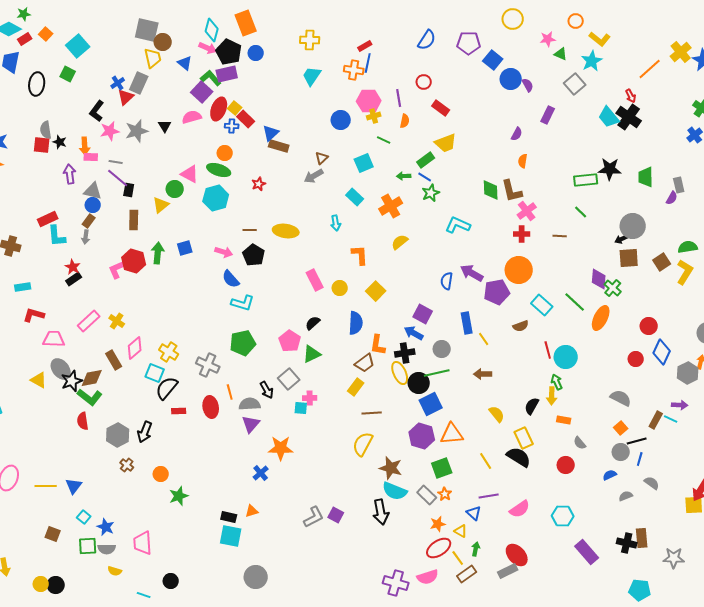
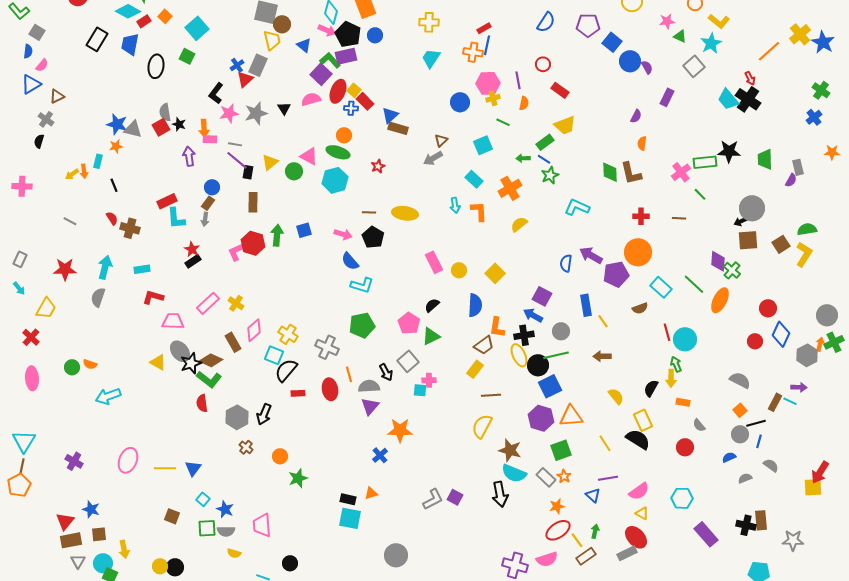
red square: (42, 145) -> (161, 127), turned -36
gray triangle: (93, 191) -> (133, 129), moved
yellow triangle: (161, 205) -> (270, 162), moved
pink cross: (527, 211) -> (681, 172), moved
orange L-shape: (360, 255) -> (479, 211), moved
brown diamond: (92, 378) -> (211, 360), turned 35
yellow triangle: (461, 531) -> (642, 513), moved
gray circle: (256, 577) -> (396, 555), moved

